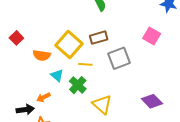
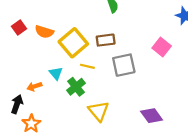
orange semicircle: (42, 55) -> (44, 32), moved
orange arrow: (43, 97) -> (34, 86), moved
black arrow: (25, 110) -> (17, 104), turned -72

